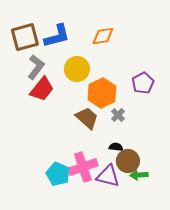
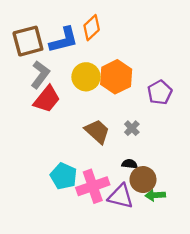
orange diamond: (103, 36) -> (92, 28), moved, turned -35
orange hexagon: (102, 93) -> (116, 77), moved
cyan pentagon: (58, 174) -> (64, 176), moved

